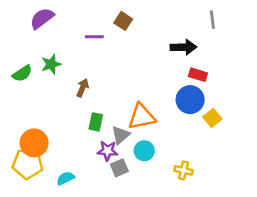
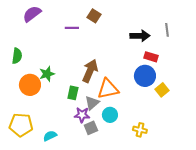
gray line: (212, 20) -> (167, 30), moved
green star: (51, 64) -> (47, 74), moved
green semicircle: (22, 73) -> (17, 56), turned -49
brown arrow: (83, 88) -> (90, 71), moved, size x1.6
orange circle: (34, 143) -> (30, 85), moved

